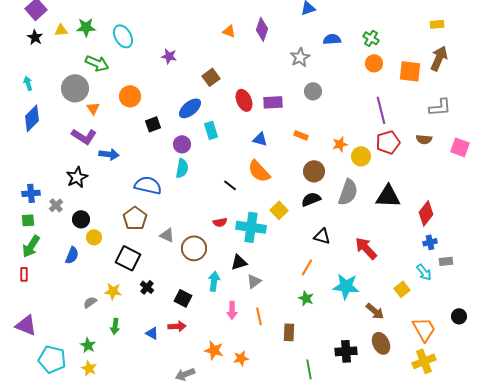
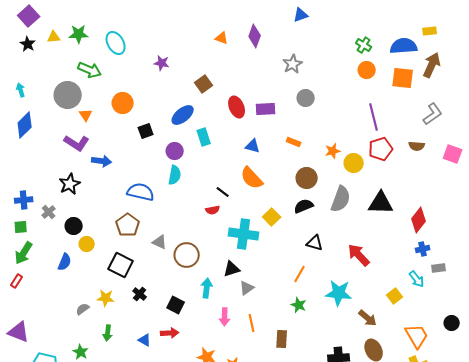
blue semicircle: (332, 39) -> (404, 46), moved, size x1.5
gray L-shape: (440, 107) -> (433, 114), turned -30
red semicircle: (220, 222) -> (213, 210), moved
red rectangle: (24, 274) -> (17, 281), turned 32

